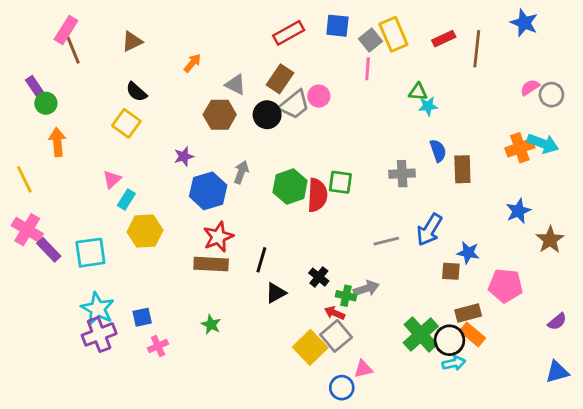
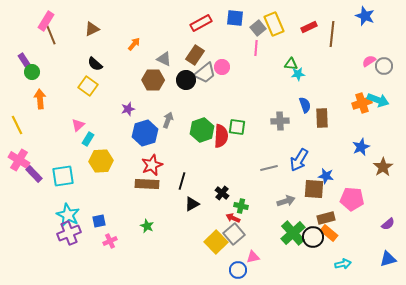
brown square: (451, 271) -> (314, 189), size x1.5
gray arrow: (366, 289) -> (286, 201), moved
cyan arrow: (454, 363) -> (343, 264), moved

